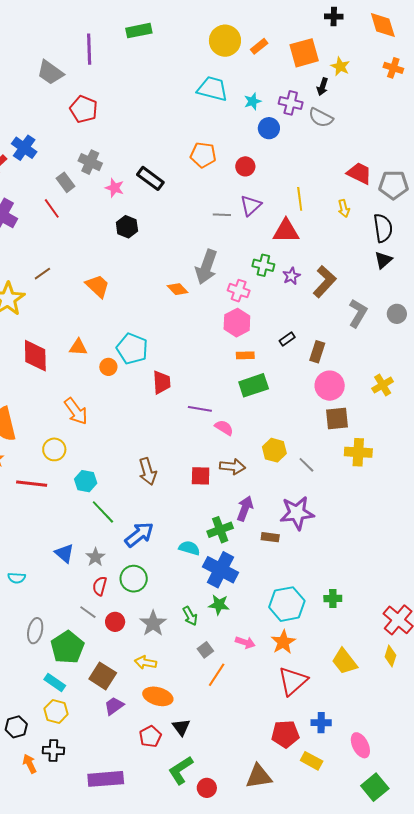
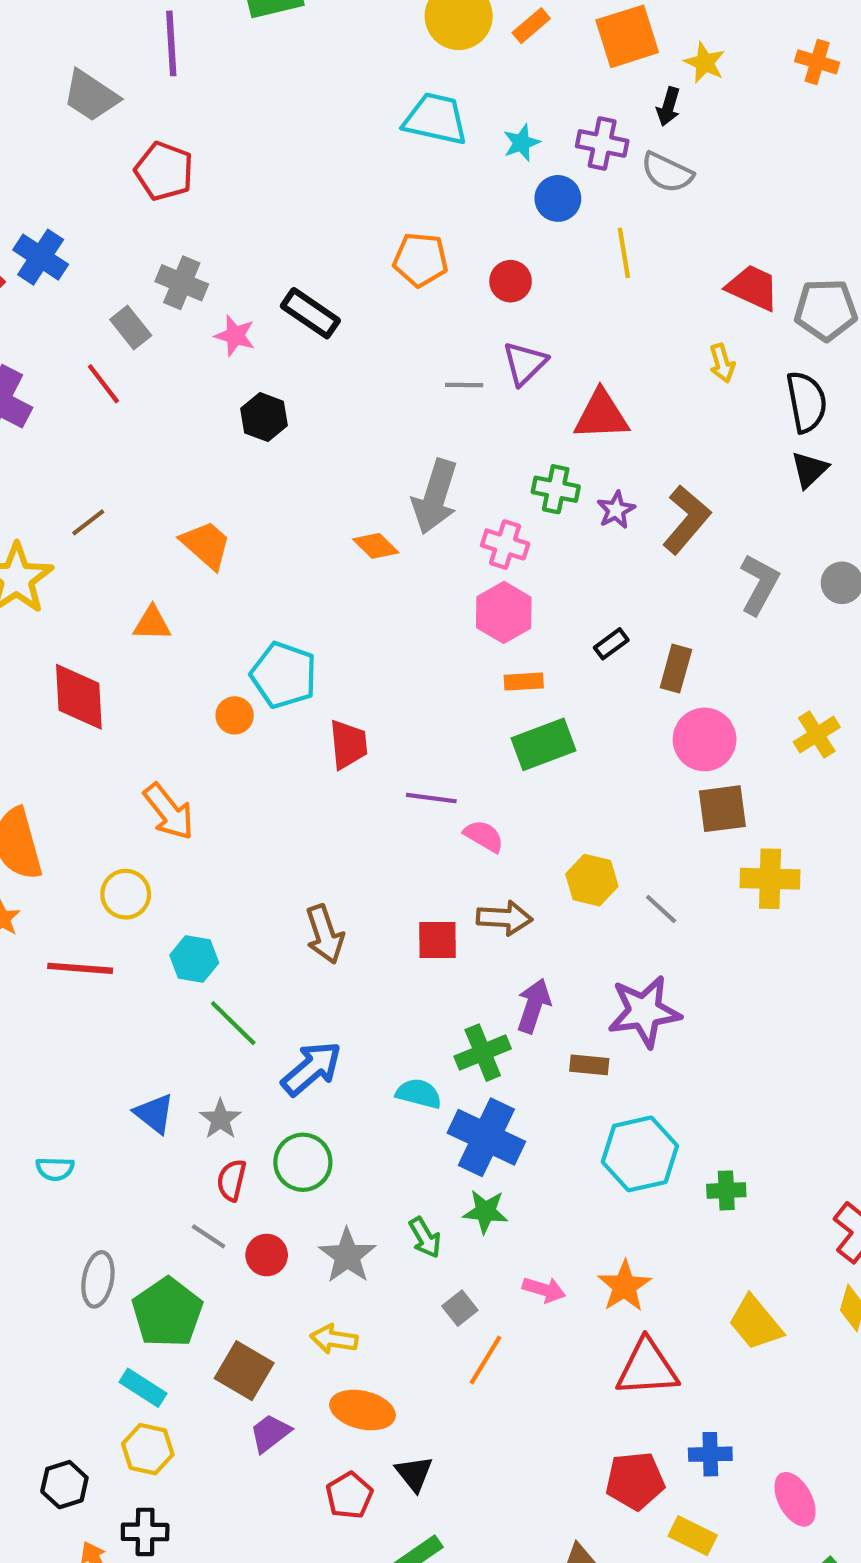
yellow line: (300, 199) -> (624, 253), moved
orange triangle: (78, 347) -> (152, 624), moved
cyan hexagon: (287, 604) -> (640, 1154), moved
red triangle: (293, 681) -> (647, 1368), turned 40

